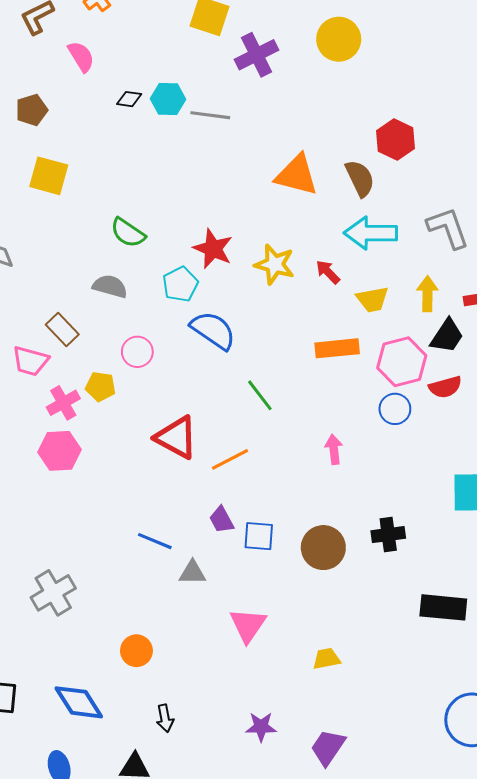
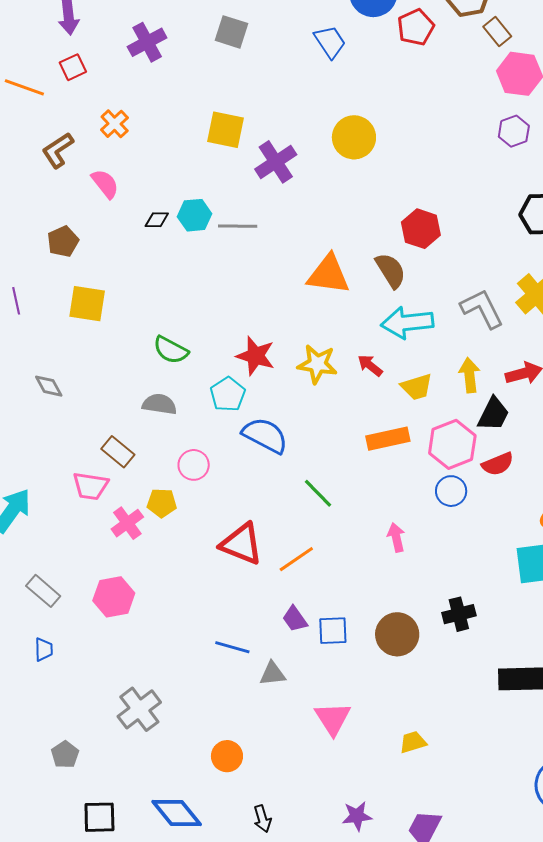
pink hexagon: (59, 451) -> (114, 597), moved

